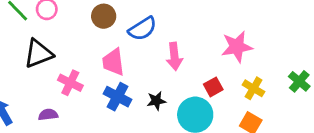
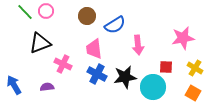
red square: (213, 87) -> (166, 67), turned 32
black star: (156, 101) -> (125, 77), size x1.6

